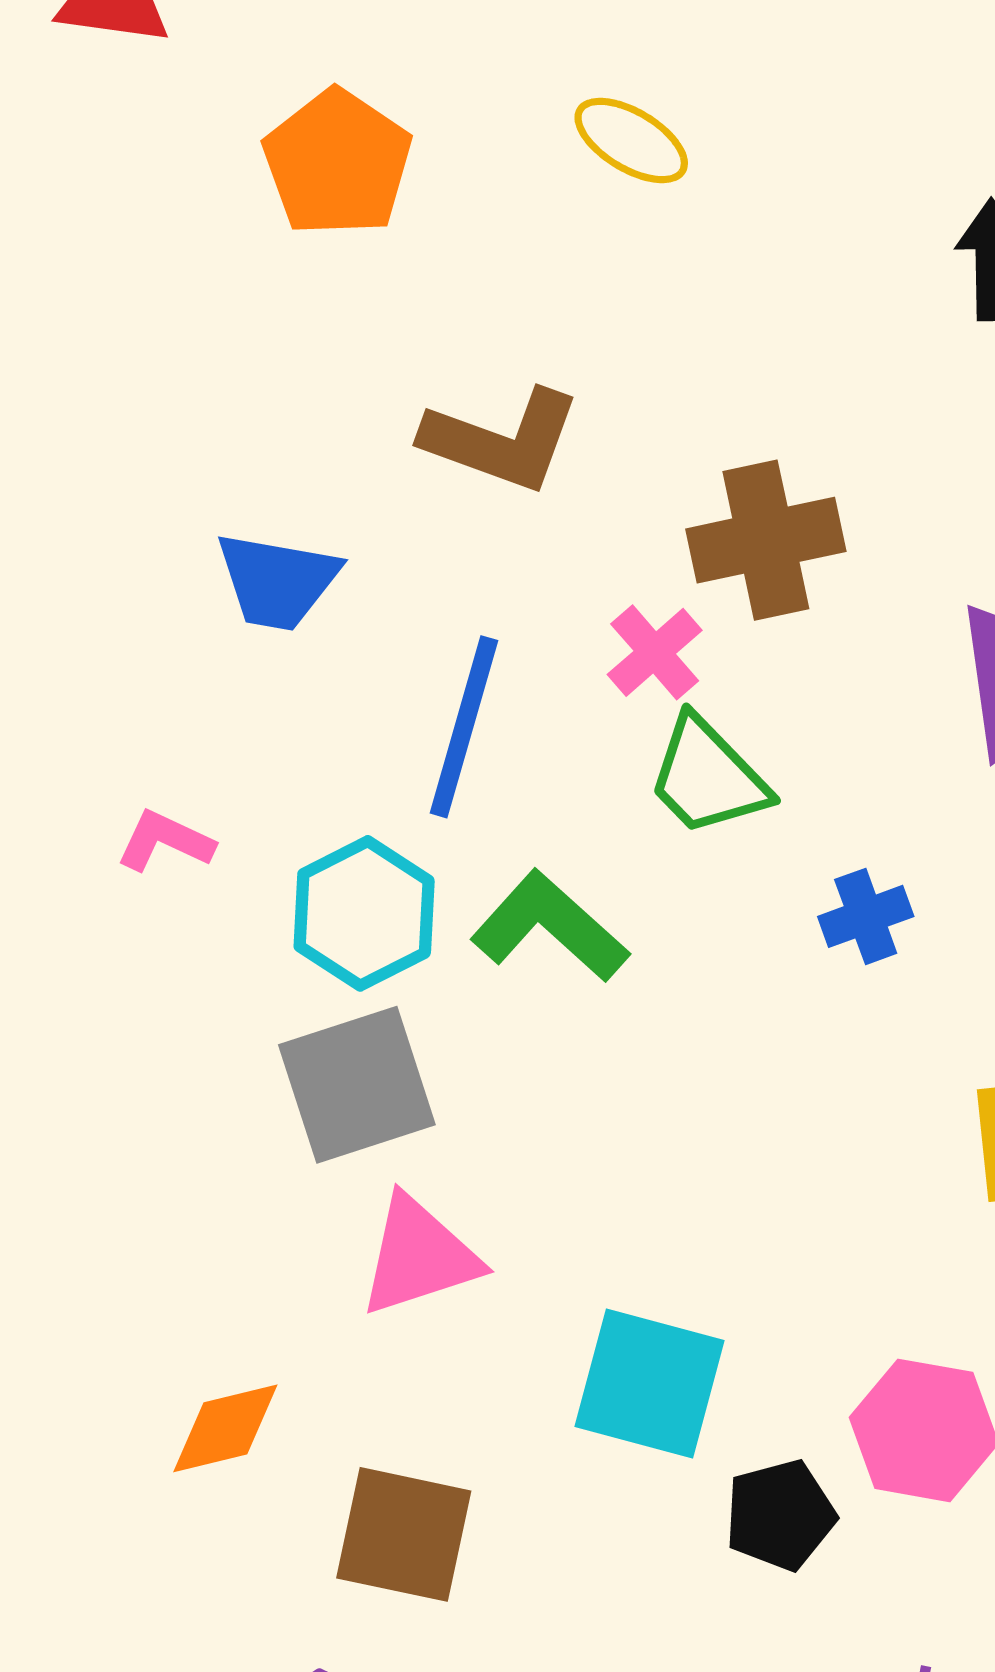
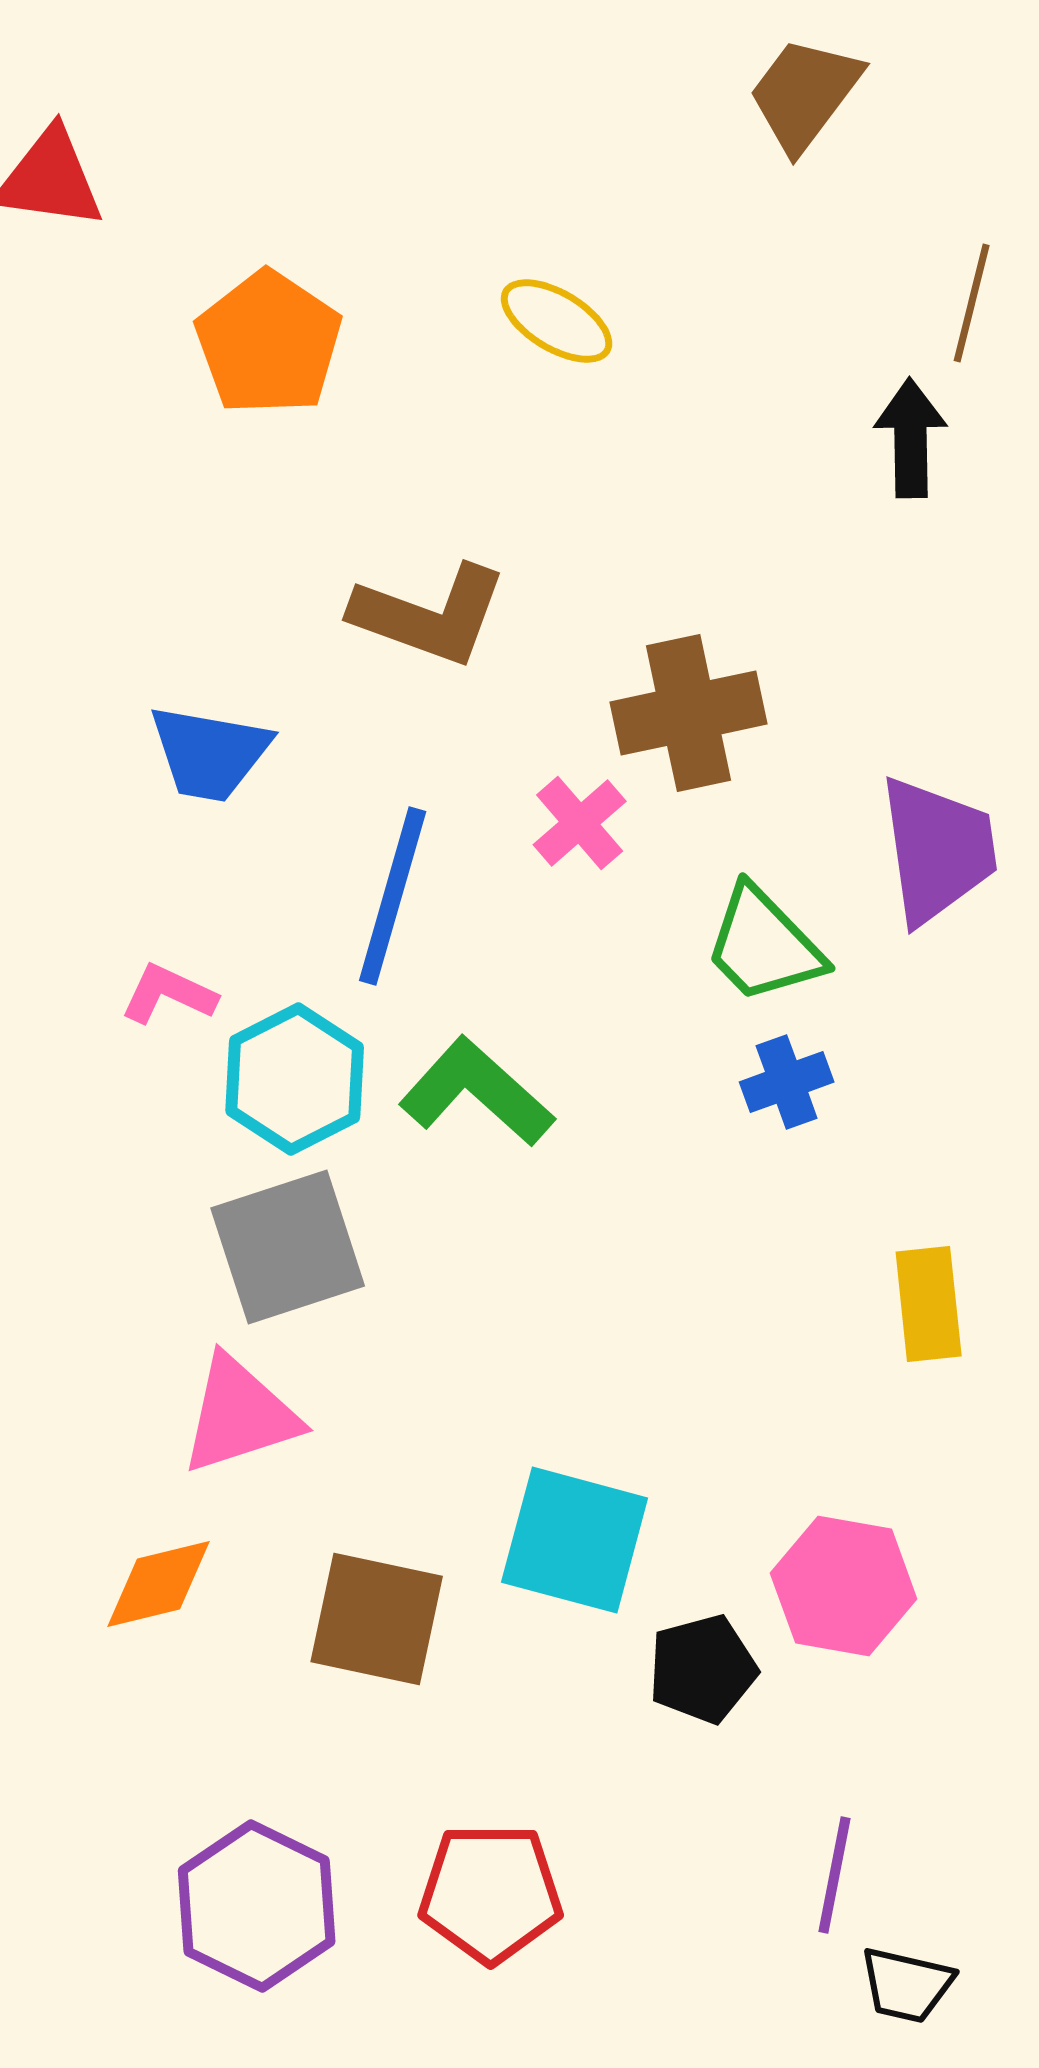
green trapezoid: (708, 777) -> (764, 945), moved
pink L-shape: (165, 841) -> (169, 994), moved
pink triangle: (419, 1256) -> (240, 1415), moved
brown square: (404, 1534) -> (377, 1619), moved

